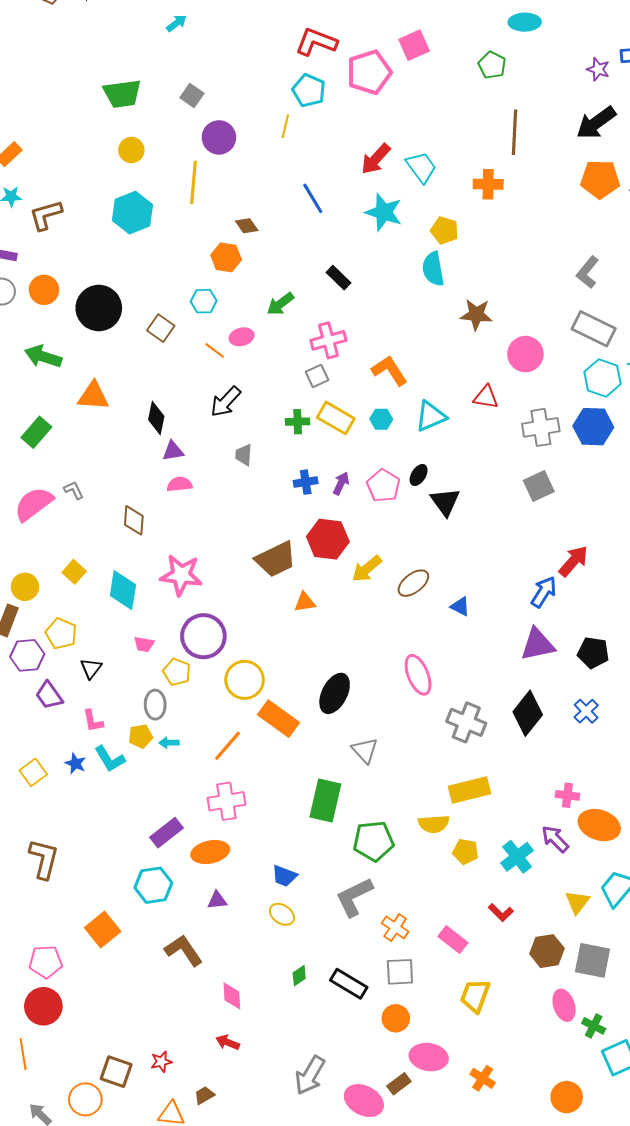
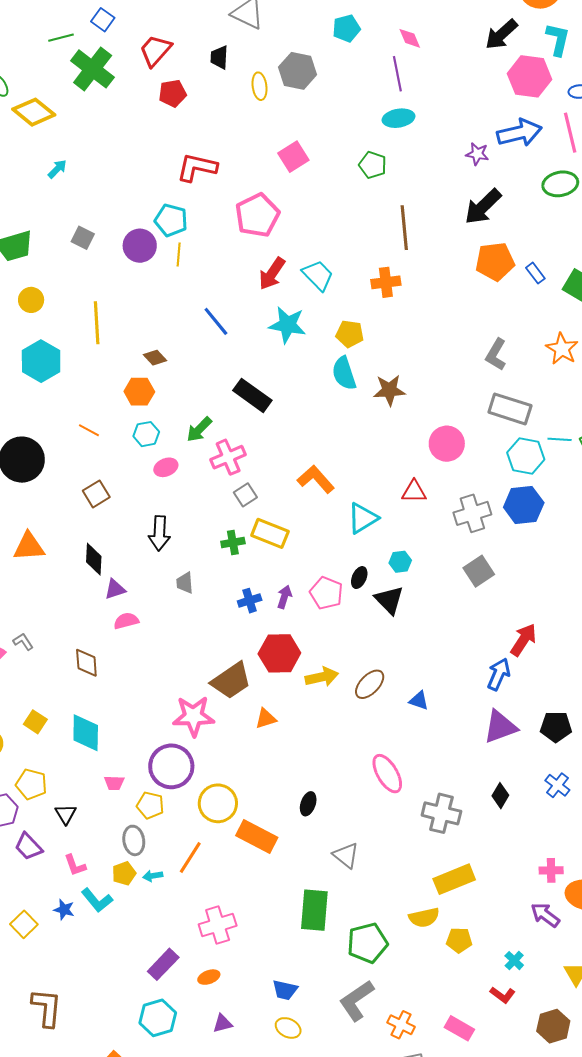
pink pentagon: (369, 72) -> (257, 215), moved
cyan pentagon: (309, 90) -> (171, 220), moved
purple circle: (219, 137) -> (140, 246), moved
black rectangle: (338, 278) -> (252, 395), size x1.5
cyan hexagon: (204, 301) -> (146, 434), moved
brown star: (476, 315) -> (389, 390), moved
brown square: (161, 328) -> (96, 494), moved, turned 32
pink cross: (328, 340) -> (228, 457), moved
orange line: (215, 350) -> (89, 430), moved
black arrow: (226, 402) -> (159, 533), turned -32
cyan hexagon: (381, 419) -> (400, 562), moved
yellow arrow: (367, 569) -> (322, 677), turned -144
pink star: (181, 575) -> (193, 716), moved
black ellipse: (335, 693) -> (308, 804), size x0.6
black diamond: (528, 713) -> (500, 796), size x0.6
orange line: (228, 746) -> (190, 858), moved
orange ellipse: (210, 852) -> (209, 977), size x0.6
cyan cross: (517, 857) -> (514, 961), moved, size x0.6

